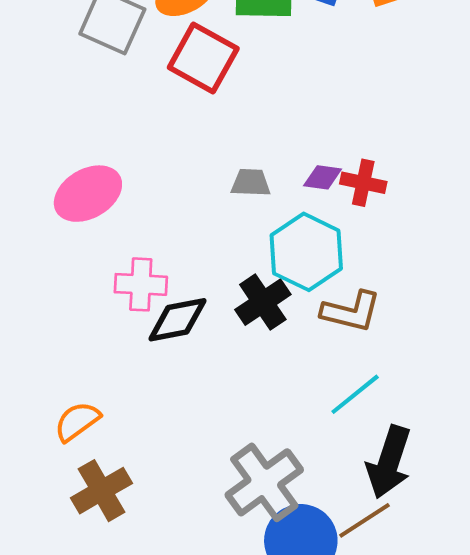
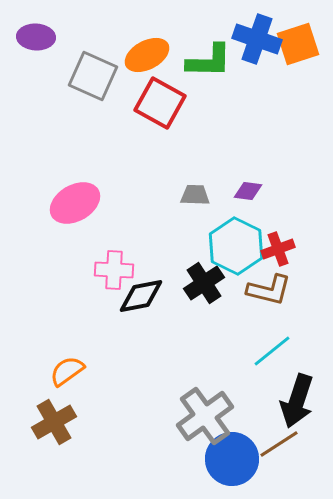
red cross: (363, 183) -> (278, 249), moved, turned -32
brown cross: (102, 491) -> (54, 422), moved

